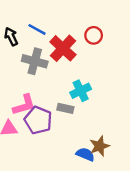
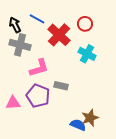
gray cross: (35, 61) -> (20, 45), moved
cyan cross: (81, 91) -> (87, 54), moved, turned -36
pink L-shape: (24, 105) -> (39, 68), moved

